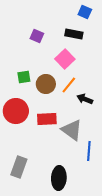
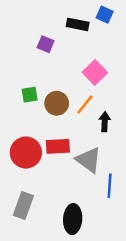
black rectangle: (74, 34) -> (78, 24), moved
pink square: (65, 59) -> (95, 72), moved
black arrow: (85, 99) -> (105, 122), turned 70
red circle: (16, 111) -> (26, 153), moved

